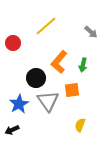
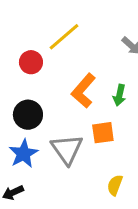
red circle: (13, 43) -> (31, 62), moved
black circle: (36, 78) -> (28, 115), moved

